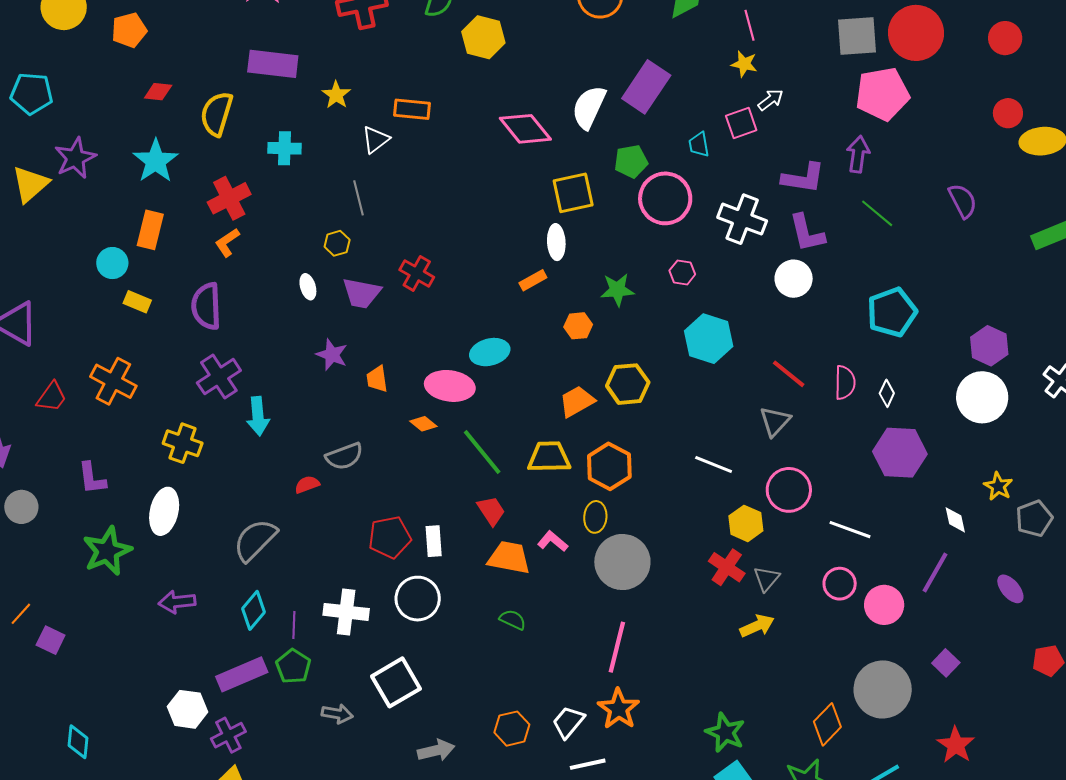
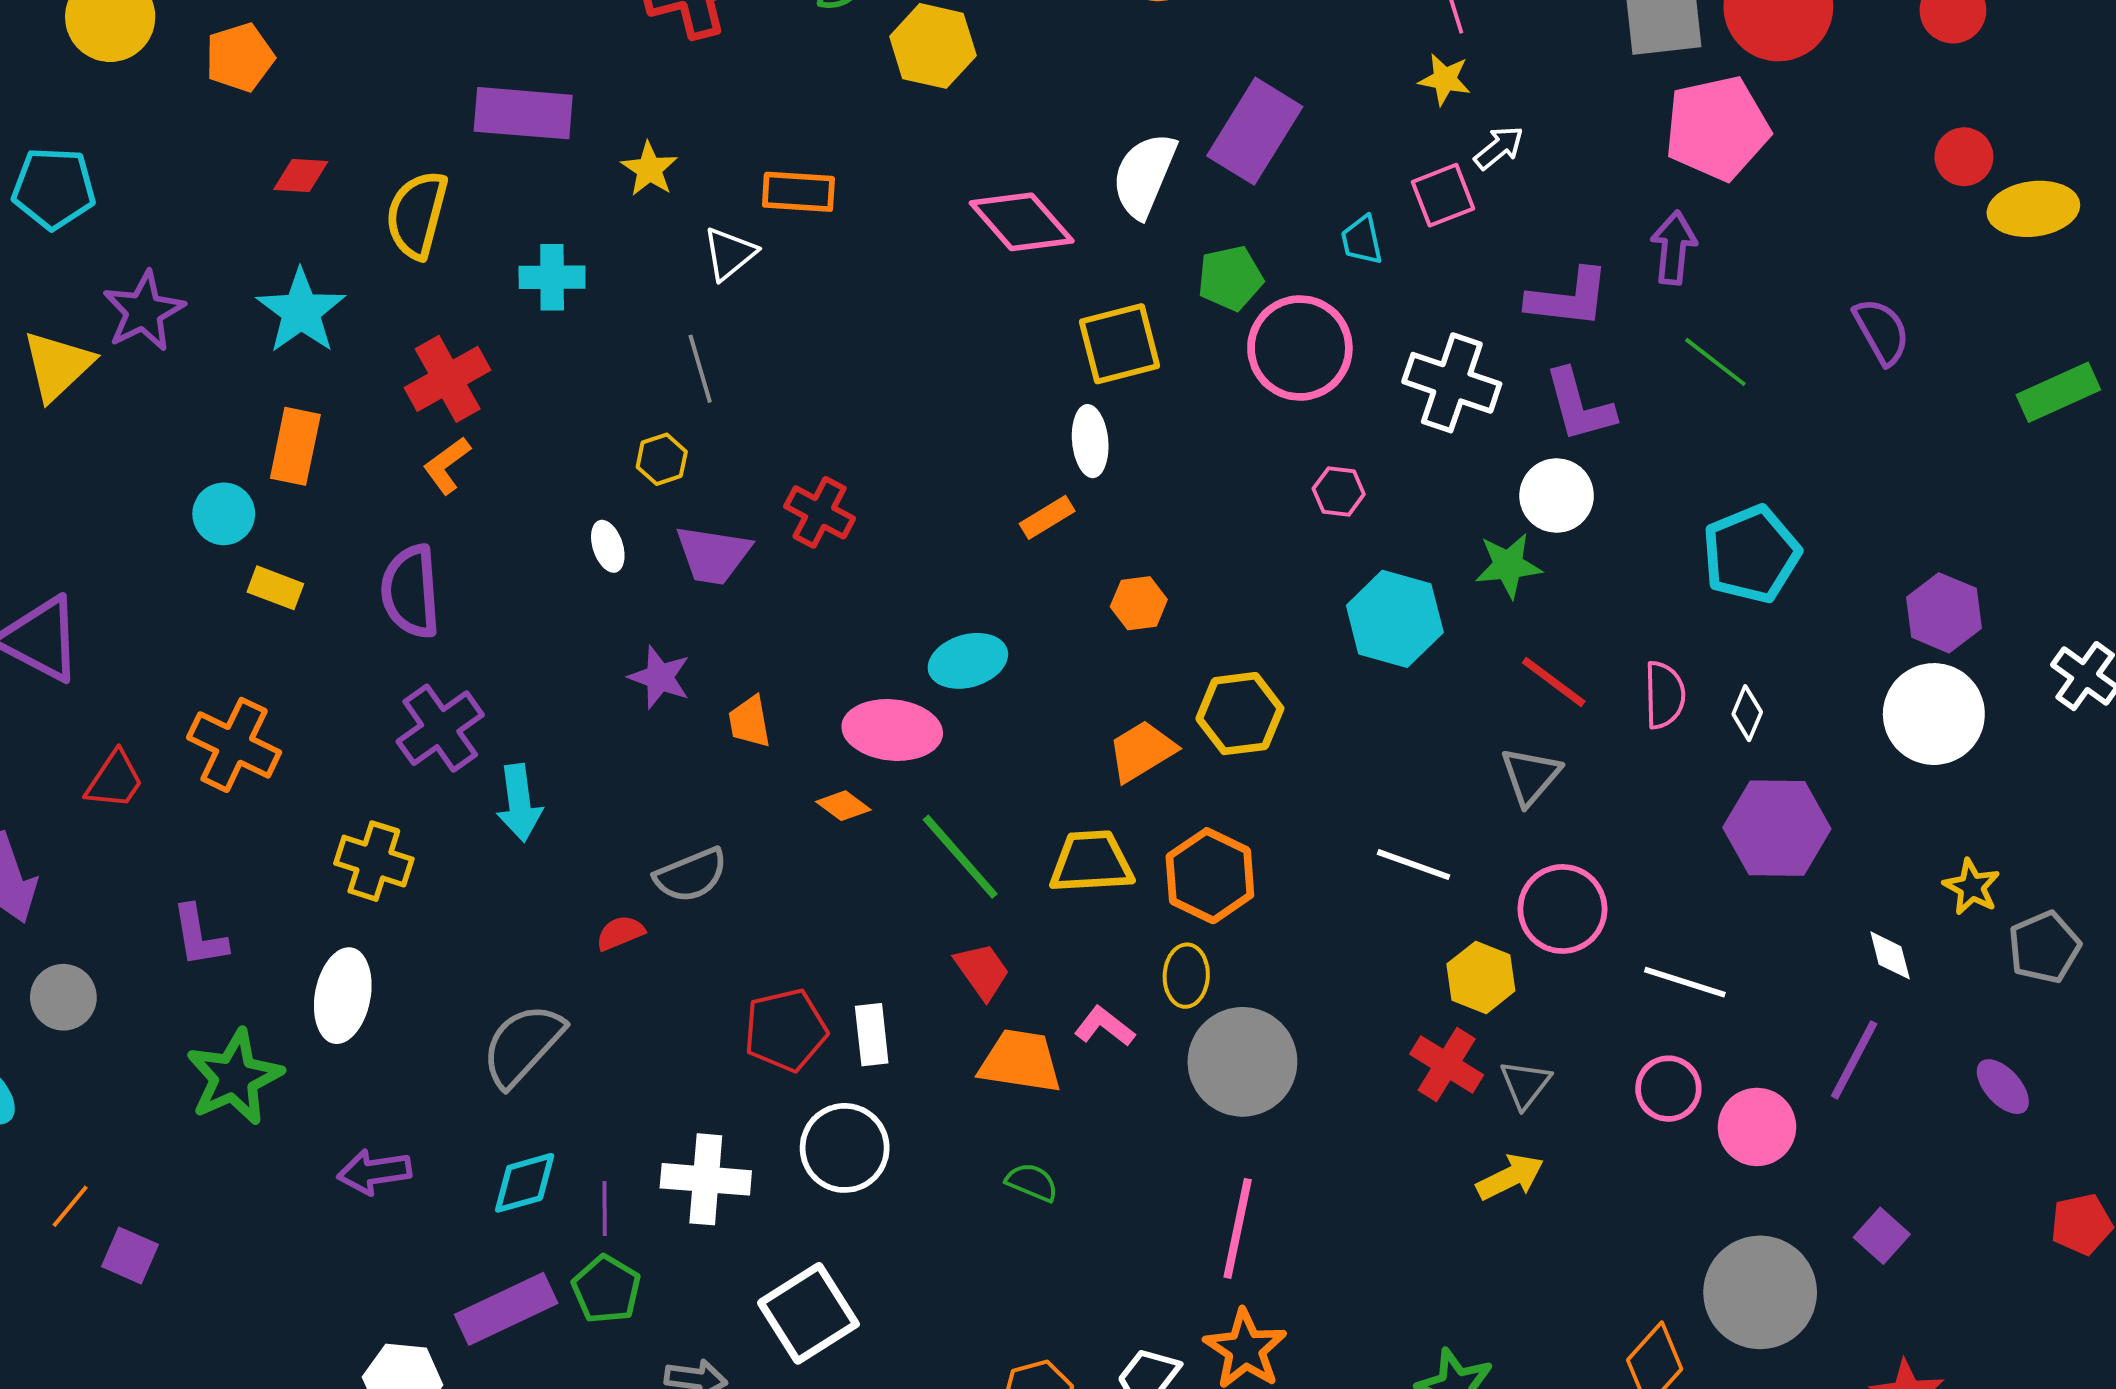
green star: (617, 290) -> (1508, 565), moved
cyan diamond: (254, 610) -> (525, 1183), turned 36

